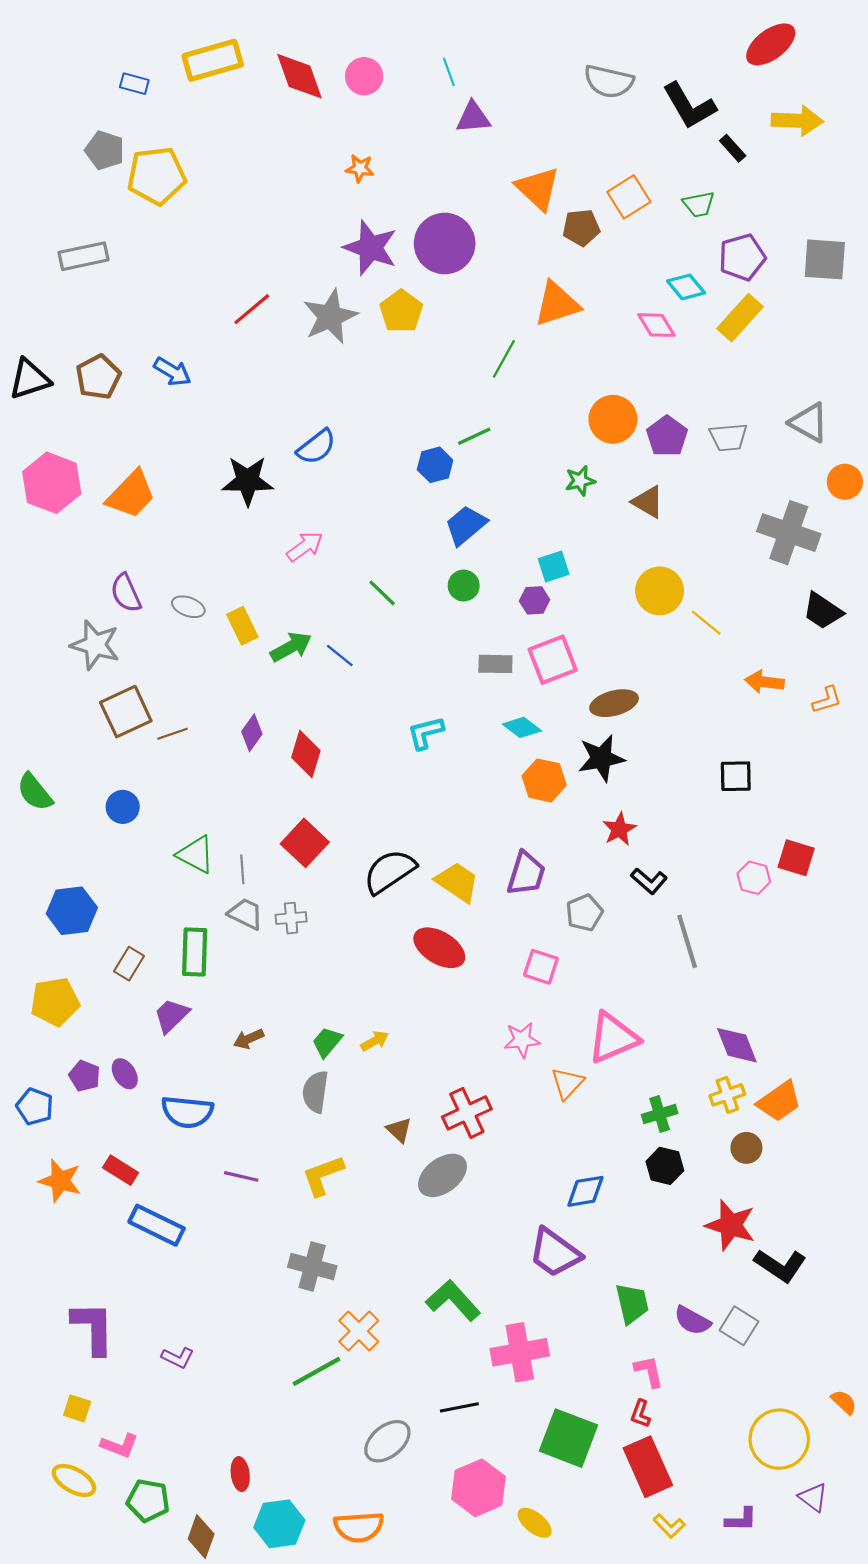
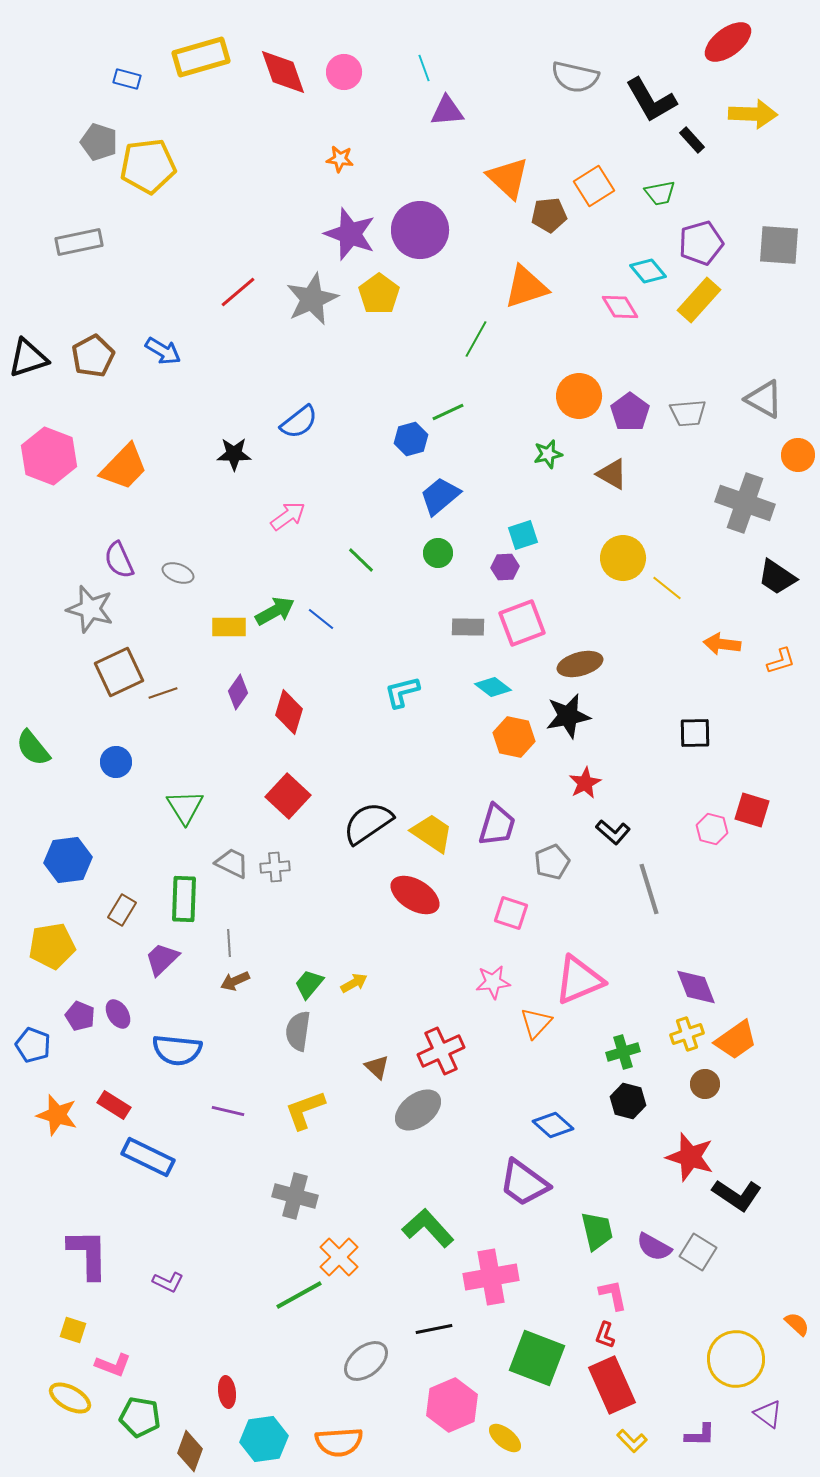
black star: (248, 481) -> (234, 454), size x0.7
yellow rectangle: (242, 626) -> (229, 627), moved, turned -64
green triangle: (196, 855) -> (185, 807), turned 30
gray line: (242, 869) -> (229, 943), moved
blue diamond: (585, 1191) -> (553, 1125), turned 51

